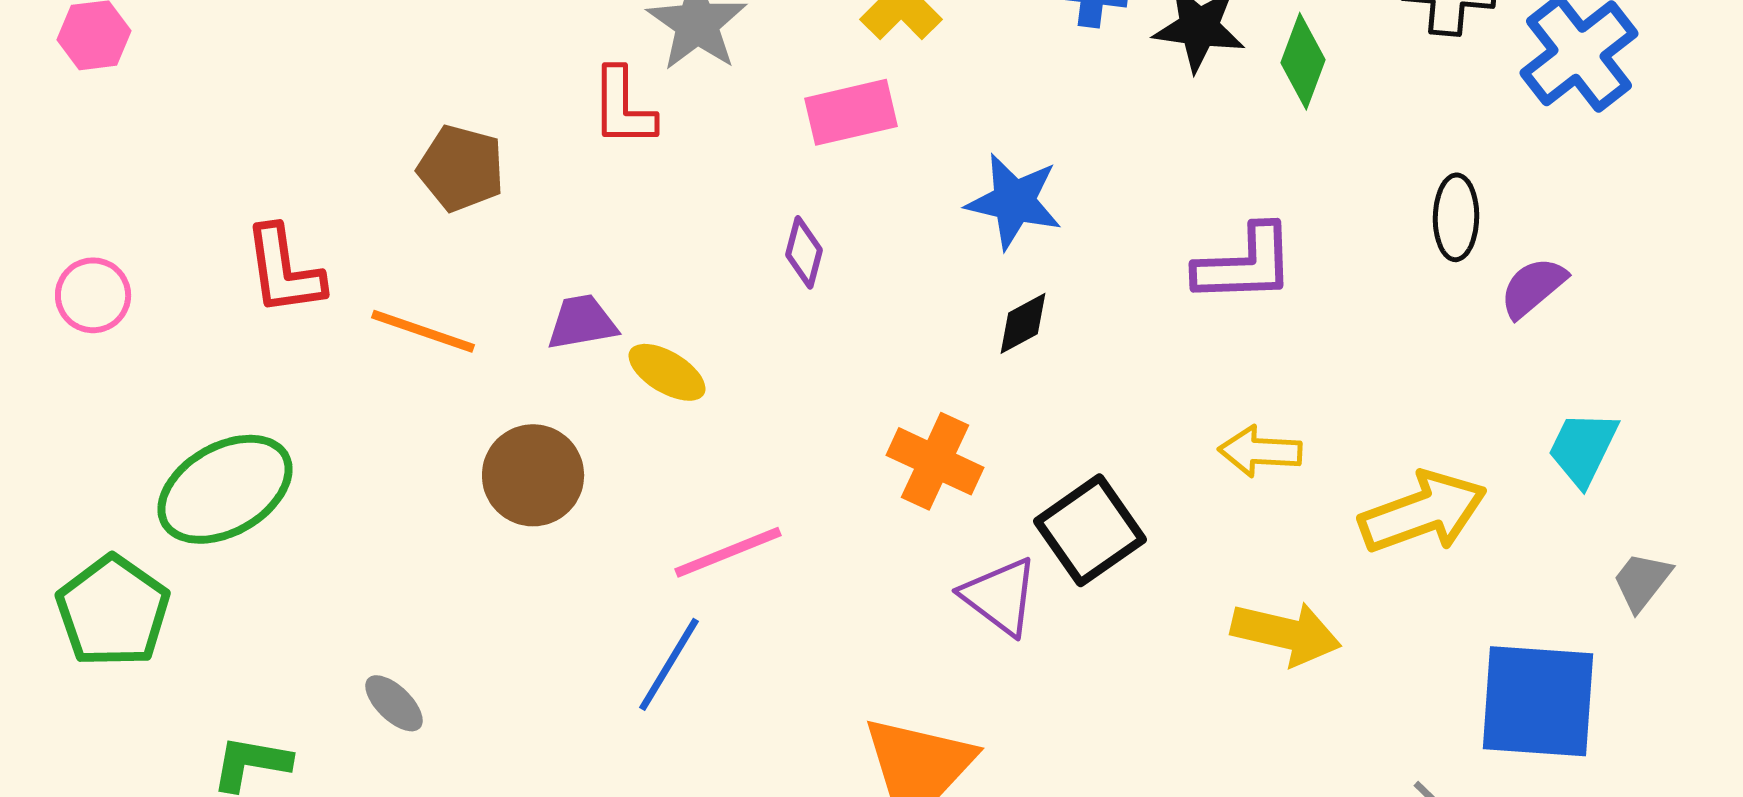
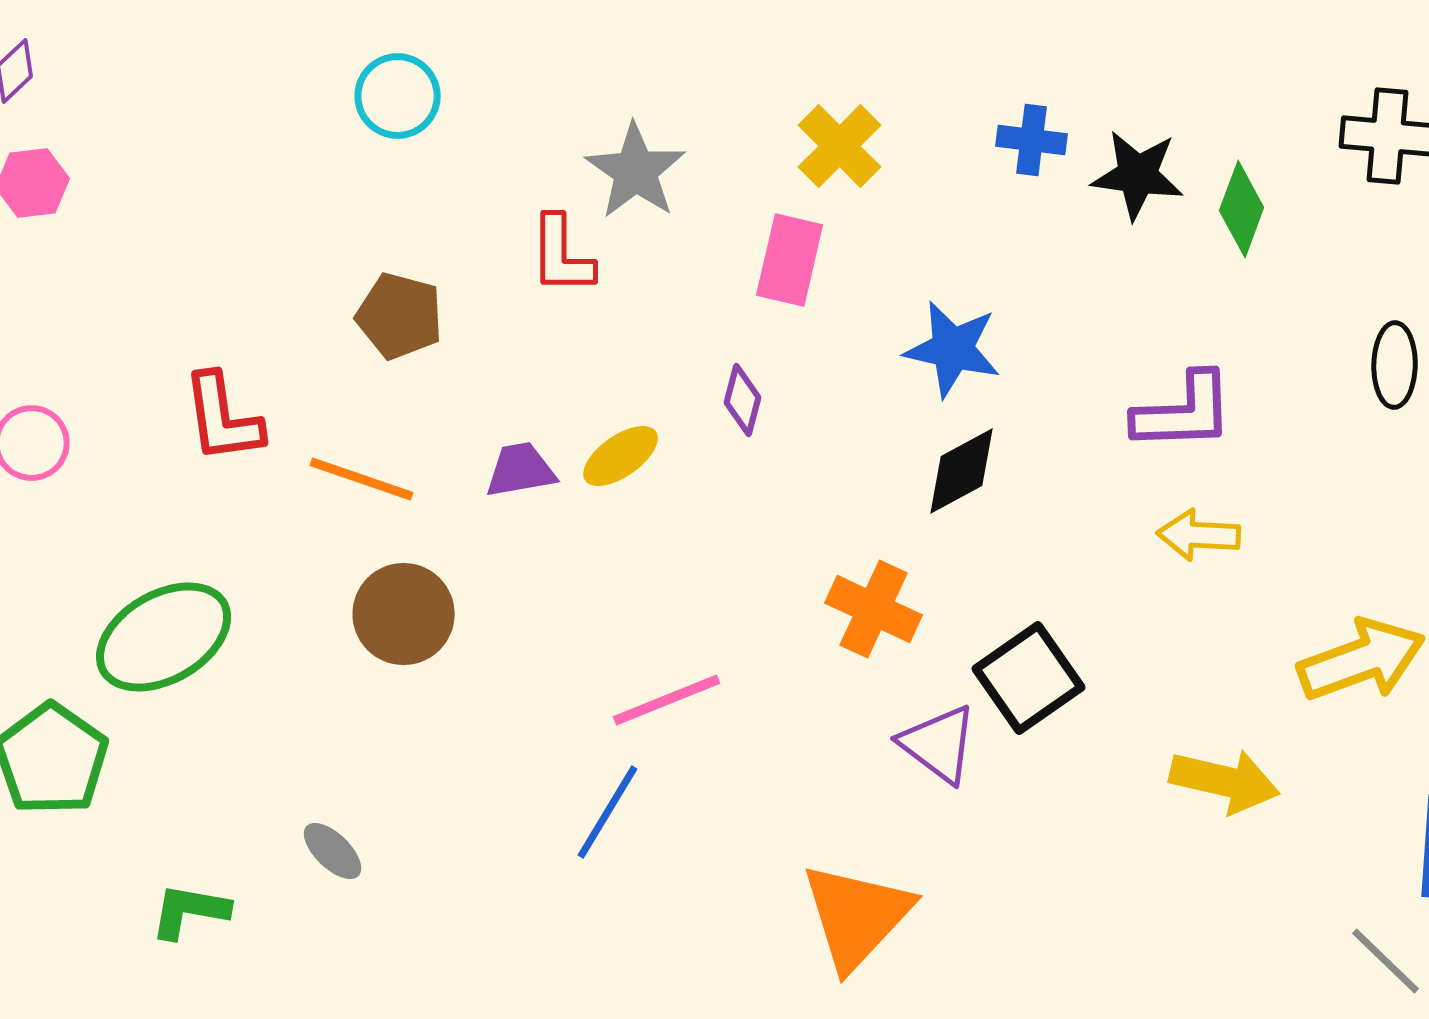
pink rectangle: (851, 112) -> (790, 260), turned -64
black diamond: (1023, 323) -> (962, 471), size x1.4
yellow ellipse: (667, 372) -> (621, 456), moved, turned -66
yellow arrow: (1260, 451) -> (1199, 535), moved
brown circle: (533, 475) -> (404, 614), moved

